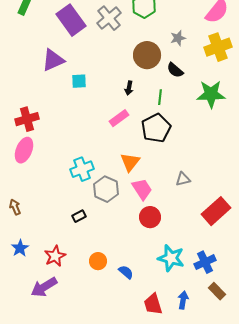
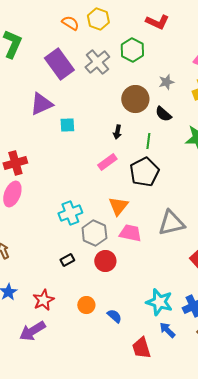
gray triangle: (183, 179) -> (171, 223), size x1.8
pink trapezoid: (142, 189) -> (130, 233), turned -45
red circle: (150, 217) -> (105, 261), moved
blue arrow: (183, 300) -> (167, 330), moved, turned -54

